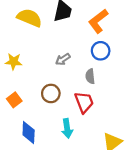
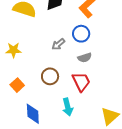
blue circle: (101, 51) -> (81, 34), moved
gray semicircle: (90, 76) -> (85, 58), turned -96

